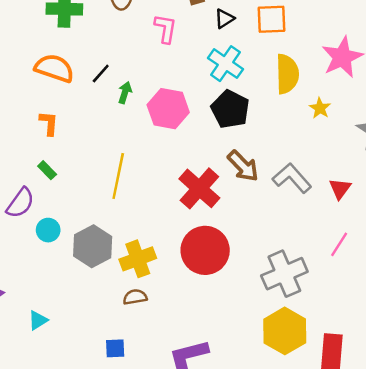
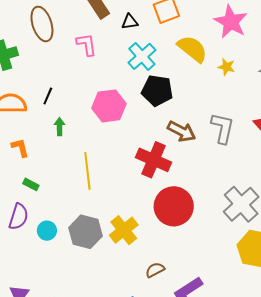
black triangle: (224, 19) -> (130, 22), turned 42
cyan cross: (225, 64) -> (142, 56), turned 32
yellow semicircle: (287, 74) -> (192, 49), turned -32
green arrow: (125, 93) -> (59, 127), moved
gray L-shape: (292, 178) -> (223, 128), turned 72
brown semicircle: (135, 297) -> (155, 270), moved

